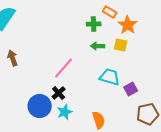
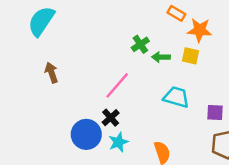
green cross: (94, 24) -> (140, 44), moved, turned -32
orange star: (128, 25) -> (200, 30), turned -30
purple square: (131, 89) -> (215, 113), moved, turned 32

